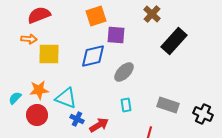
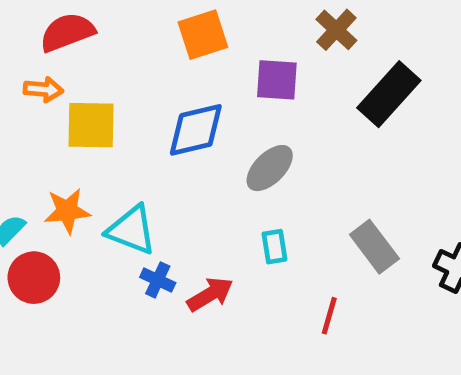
purple square: (116, 35) -> (277, 80), moved
gray rectangle: (168, 105) -> (374, 247), turned 35
red circle: (37, 115) -> (34, 278), moved

